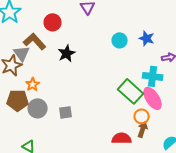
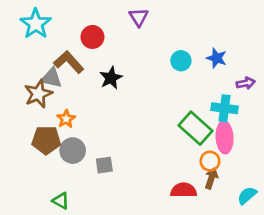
gray triangle: (22, 53) -> (52, 78), turned -42
pink ellipse: (153, 98) -> (225, 137), turned 30
gray square: (66, 112) -> (104, 165), moved

